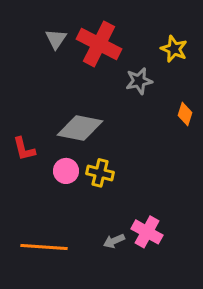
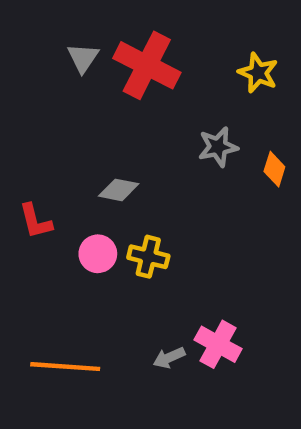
gray star: (139, 81) -> (218, 147), moved
gray diamond: (80, 128) -> (119, 190), size x0.6

